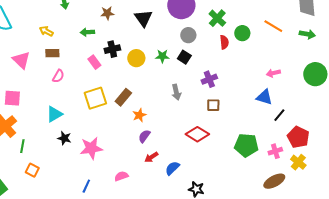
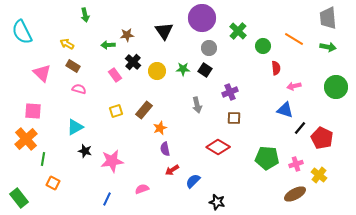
brown star: (107, 13) -> (127, 35), moved
red semicircle: (224, 42) -> (276, 68), moved
black cross: (112, 49) -> (133, 62), turned -35
brown rectangle: (52, 53) -> (73, 66), turned 32
pink semicircle: (58, 76) -> (79, 89), turned -104
yellow square: (95, 98) -> (116, 111), size x0.6
purple semicircle: (144, 136) -> (165, 149), turned -48
red pentagon: (298, 137) -> (322, 138), moved

